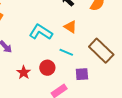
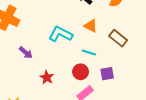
brown rectangle: (101, 51) -> (118, 38), moved, size x0.7
red circle: (47, 68) -> (81, 72), moved

